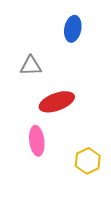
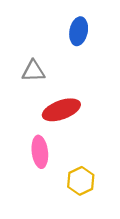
yellow hexagon: (88, 161) -> (81, 181), moved

